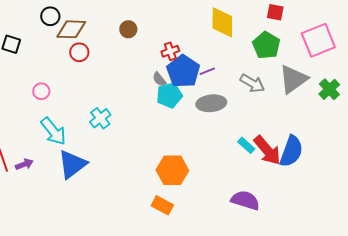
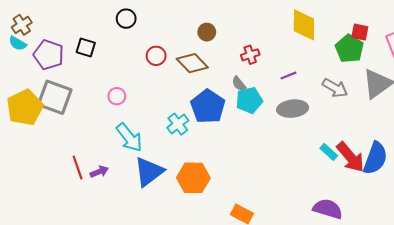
red square: (275, 12) -> (360, 32), moved
brown diamond: (71, 29) -> (192, 63), moved, turned 44
blue pentagon: (183, 71) -> (208, 106), moved
orange hexagon: (172, 170) -> (193, 178), moved

